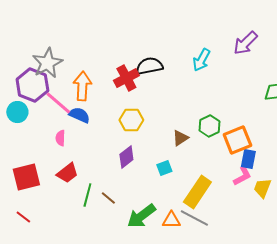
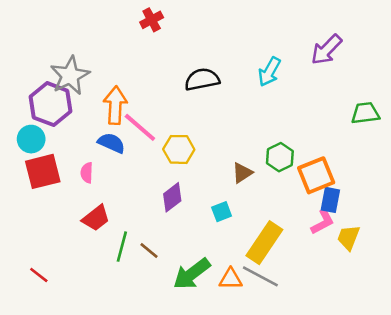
red cross: (126, 78) -> (152, 20), moved, size x0.7
pink line: (58, 103) -> (140, 127), moved
red square: (26, 177) -> (43, 171), moved

